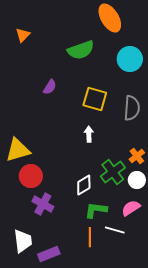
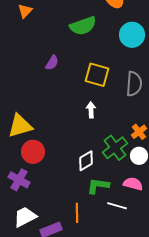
purple cross: (43, 204) -> (19, 180), moved
pink semicircle: (131, 208) -> (133, 184), turned 48
orange line: (90, 237) -> (77, 213), moved
white trapezoid: (23, 241) -> (25, 217), turned -110

